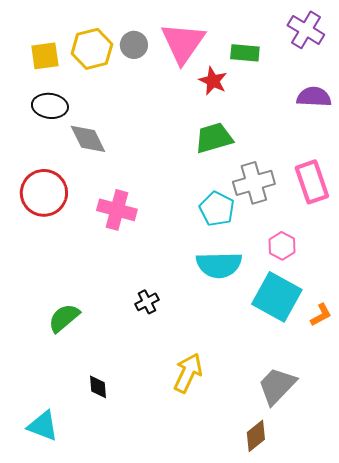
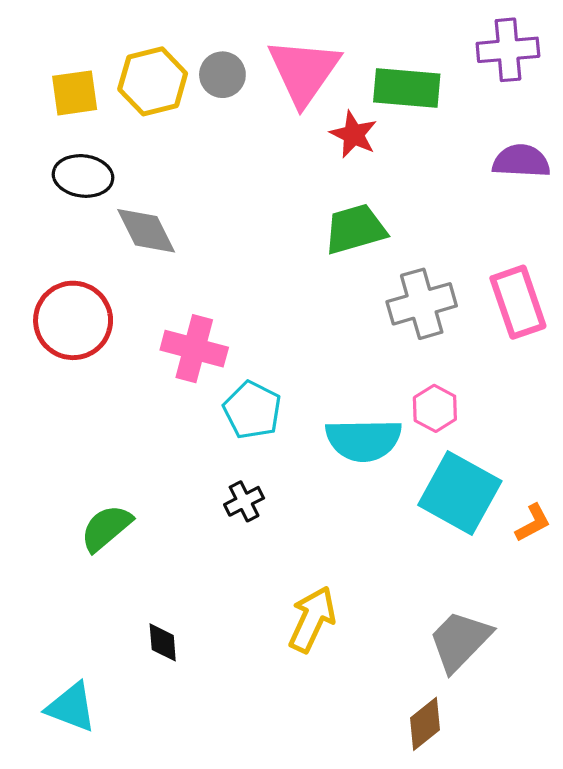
purple cross: (306, 30) -> (508, 50), turned -36
green rectangle: (245, 53) -> (407, 88), size x1.4
cyan pentagon: (217, 209) -> (252, 410), moved
pink hexagon: (282, 246) -> (435, 408), moved

